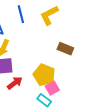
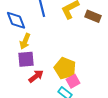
brown rectangle: (65, 49) -> (93, 16), moved

